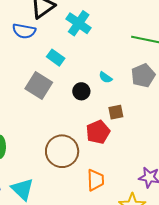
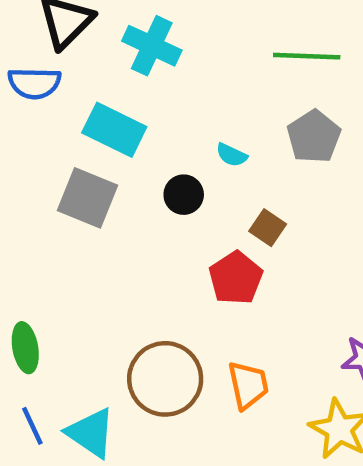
cyan rectangle: (56, 58) -> (114, 130), size x1.5
brown square: (116, 112) -> (268, 228), turned -35
brown circle: (62, 151) -> (165, 379), moved

